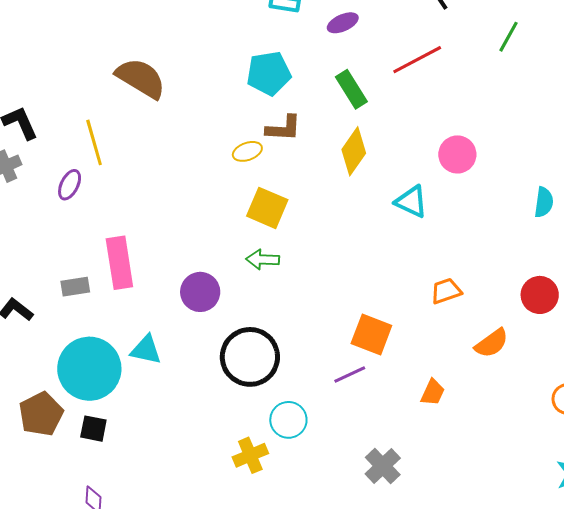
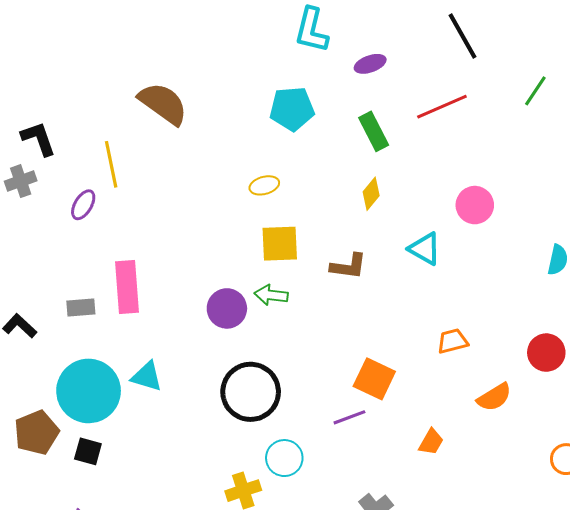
brown L-shape: (284, 128) -> (348, 266), moved
yellow diamond: (354, 151) -> (371, 194), size x0.7
yellow square: (267, 208) -> (280, 244), turned -30
purple circle: (200, 292) -> (227, 308), moved

